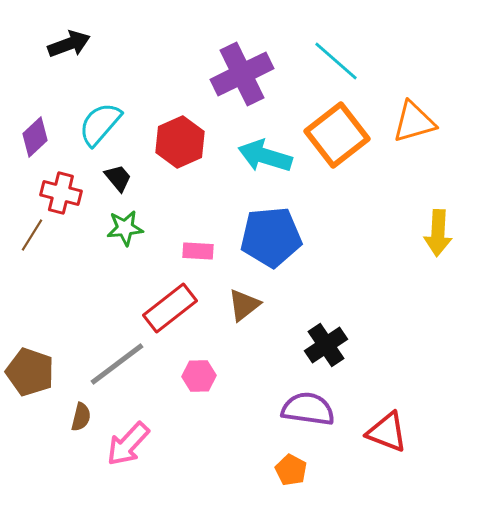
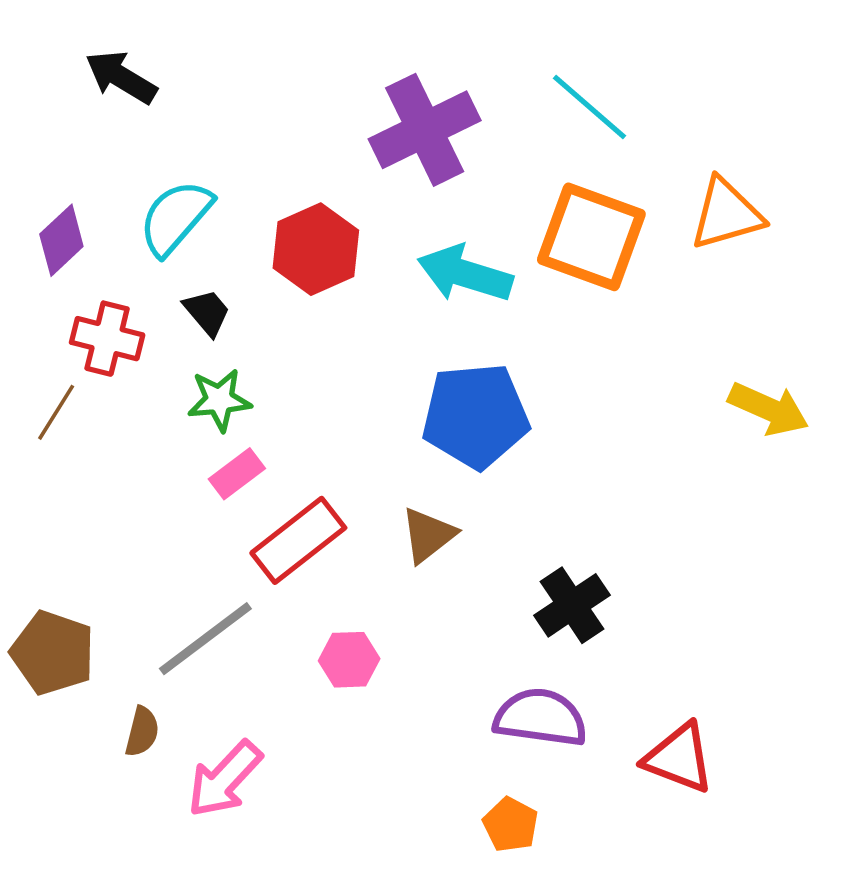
black arrow: (69, 44) -> (121, 77), turned -129
orange square: (337, 135) -> (591, 237), turned -32
yellow arrow: (438, 233) -> (769, 409), turned -69
pink rectangle: (198, 251) -> (237, 474), moved, turned -40

